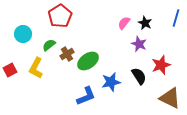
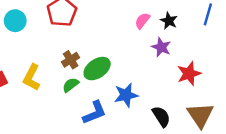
cyan circle: (23, 34) -> (15, 21), moved
green semicircle: (49, 45) -> (71, 85), moved
black semicircle: (139, 76) -> (161, 116), moved
brown triangle: (170, 98) -> (200, 115), turned 30

